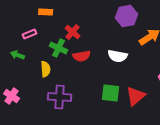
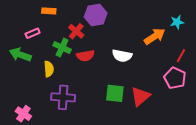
purple hexagon: (127, 16) -> (96, 15), moved
green arrow: (18, 55) -> (20, 55), size x1.5
pink cross: (12, 96) -> (23, 114), moved

